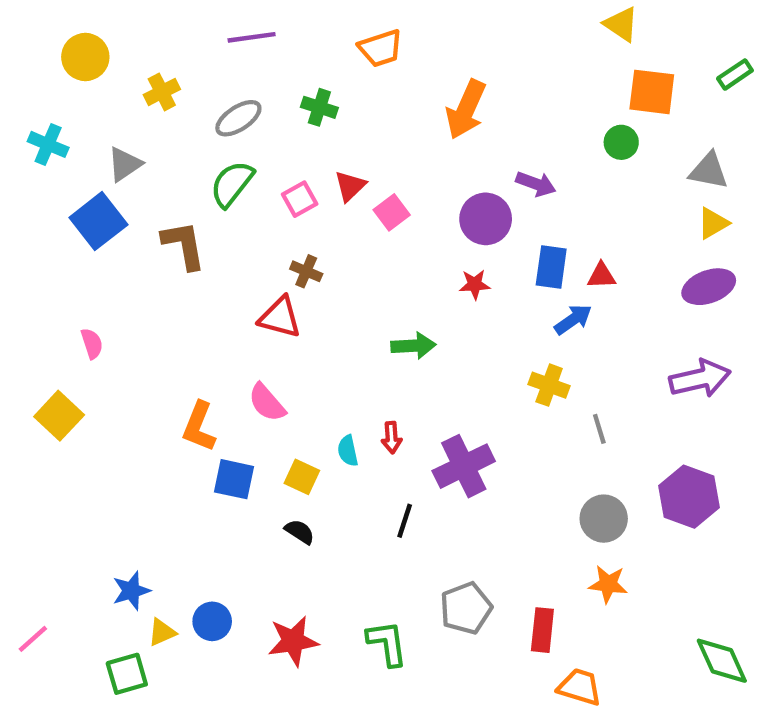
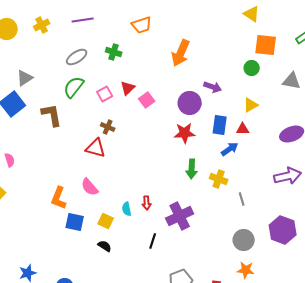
yellow cross: (162, 92) -> (42, 25), moved
yellow triangle: (713, 223) -> (251, 105), moved
red star: (475, 284) -> (185, 133), size x1.5
green arrow: (413, 346) -> (192, 169), moved, turned 96

